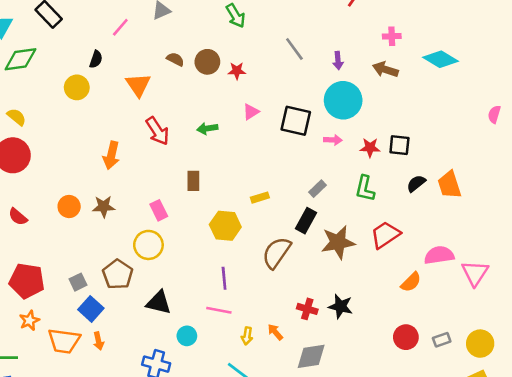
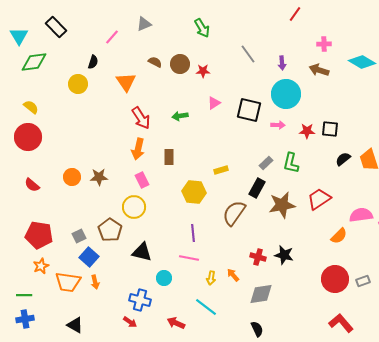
orange arrow: (111, 155) -> (138, 149), moved
green L-shape: (365, 189) -> (291, 163), moved
red circle: (406, 337) -> (335, 279), size x1.4

